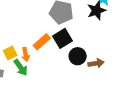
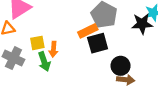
orange rectangle: (42, 42) -> (88, 31), moved
black circle: (78, 56) -> (121, 66), moved

